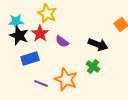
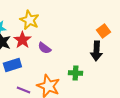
black arrow: (98, 45) -> (96, 51), moved, turned 72
green cross: (93, 67) -> (75, 73), turned -32

